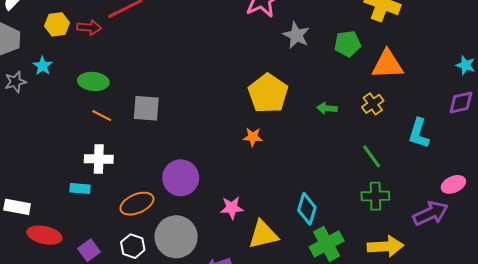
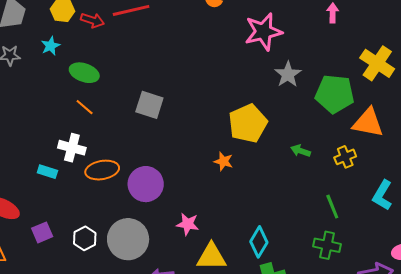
green pentagon: (347, 44) -> (335, 94), size x1.5
cyan star: (43, 66) -> (51, 46), moved
gray square: (146, 108) -> (149, 105), moved
orange ellipse: (137, 204) -> (102, 170), moved

